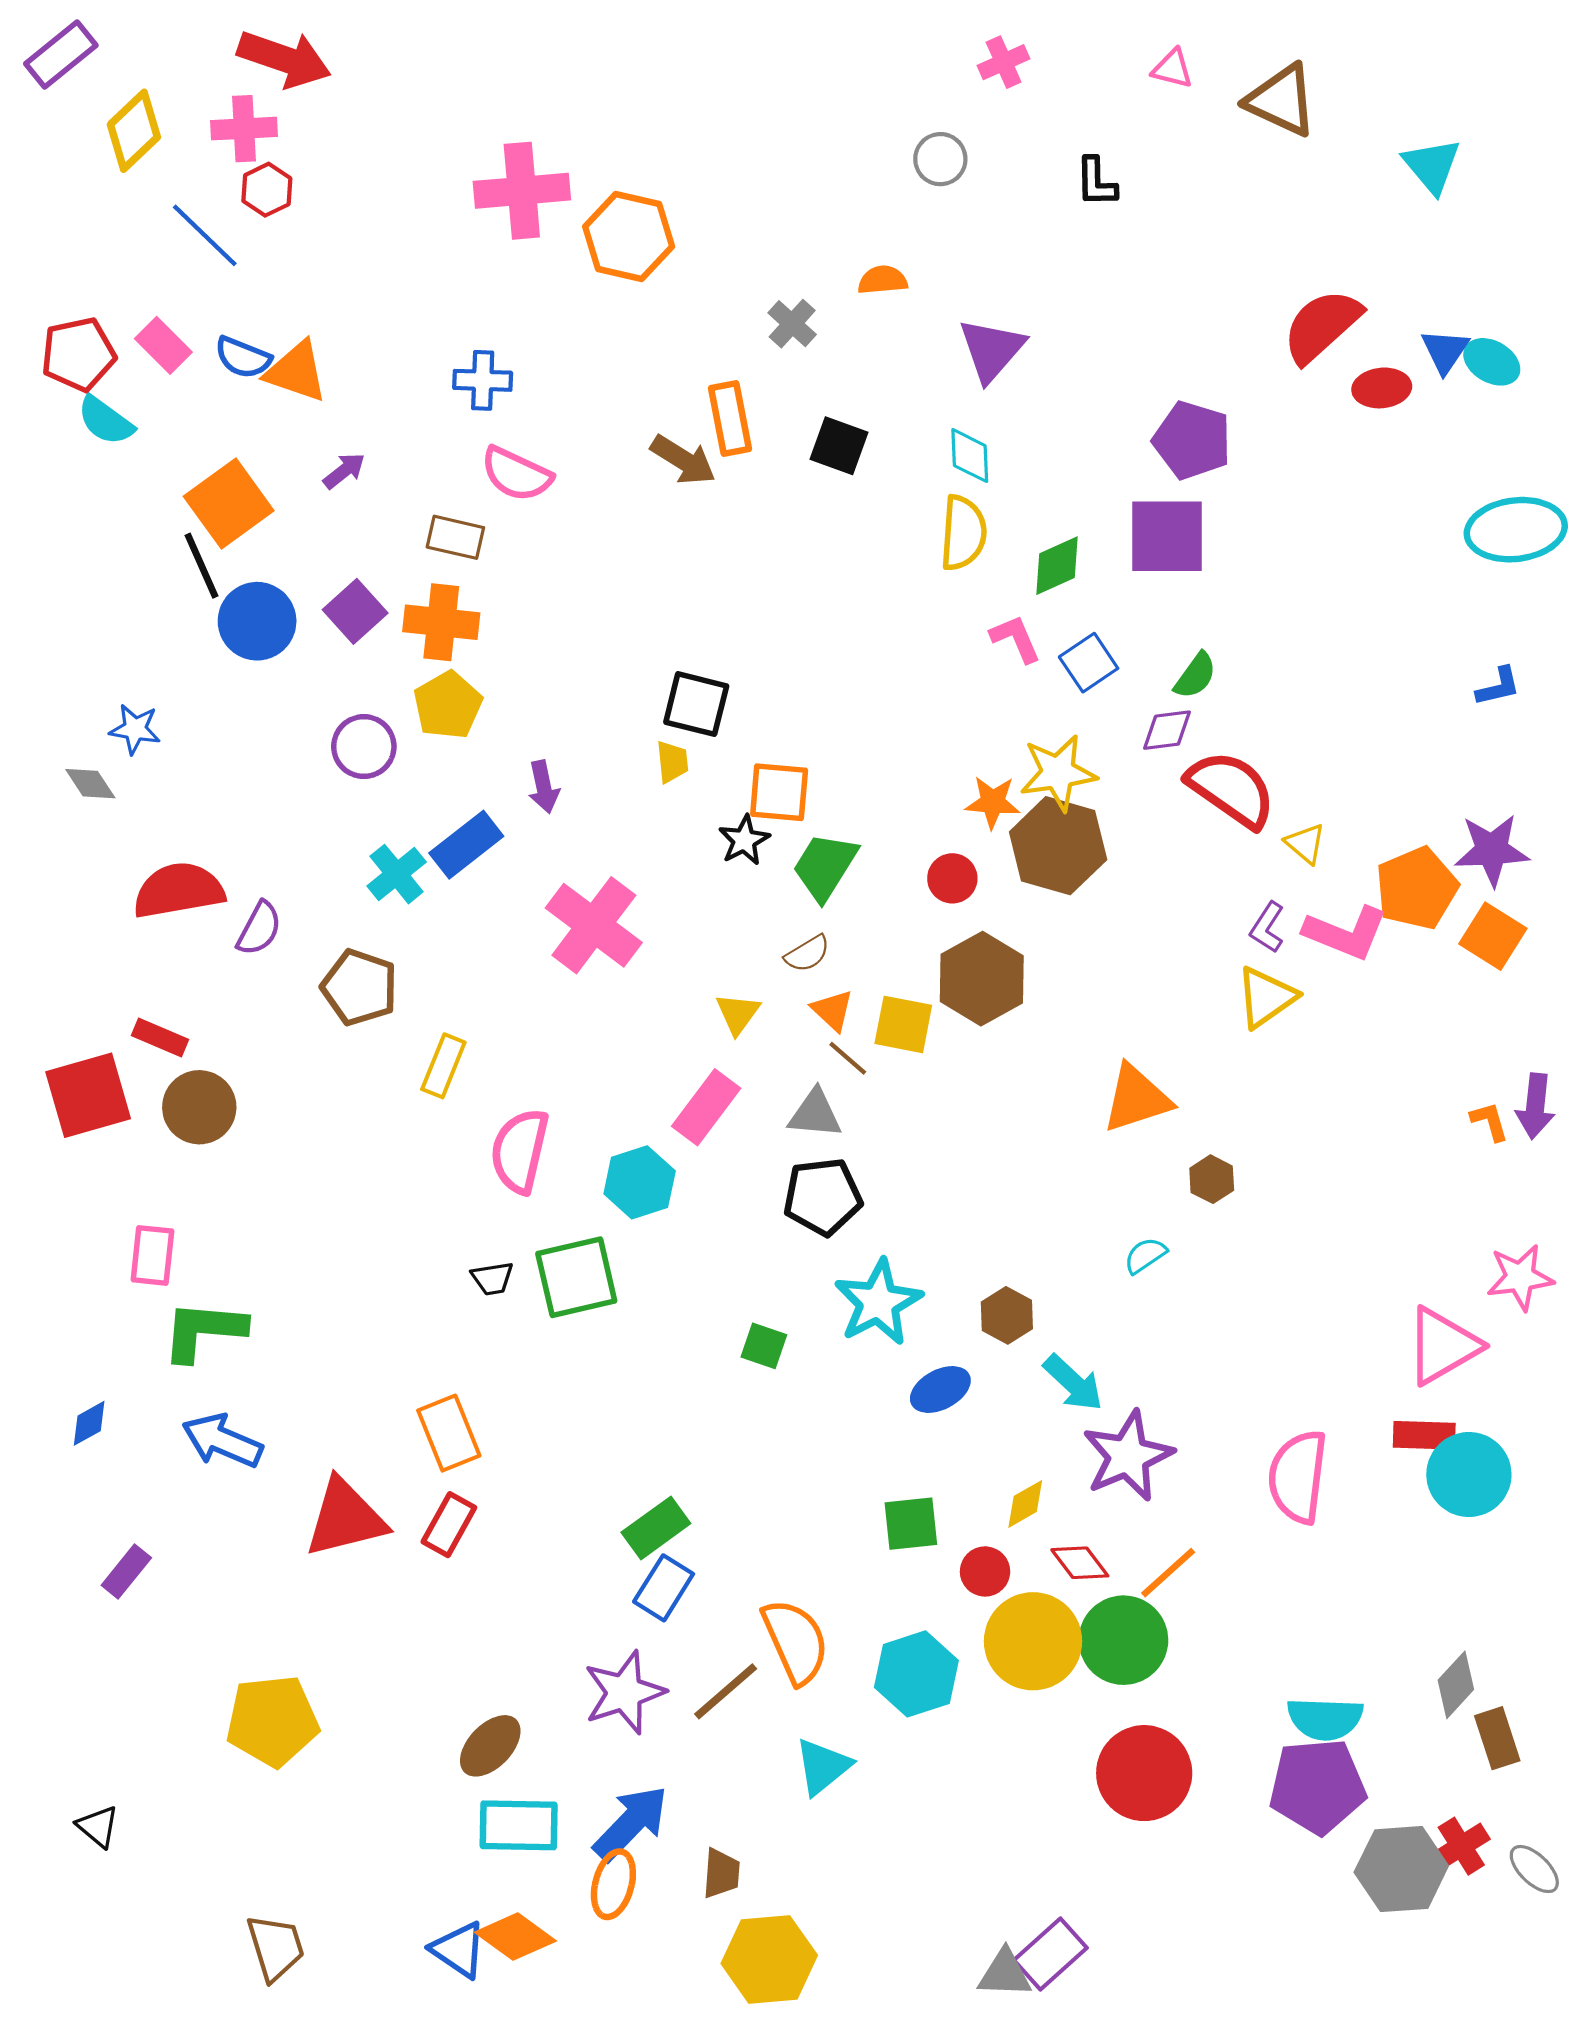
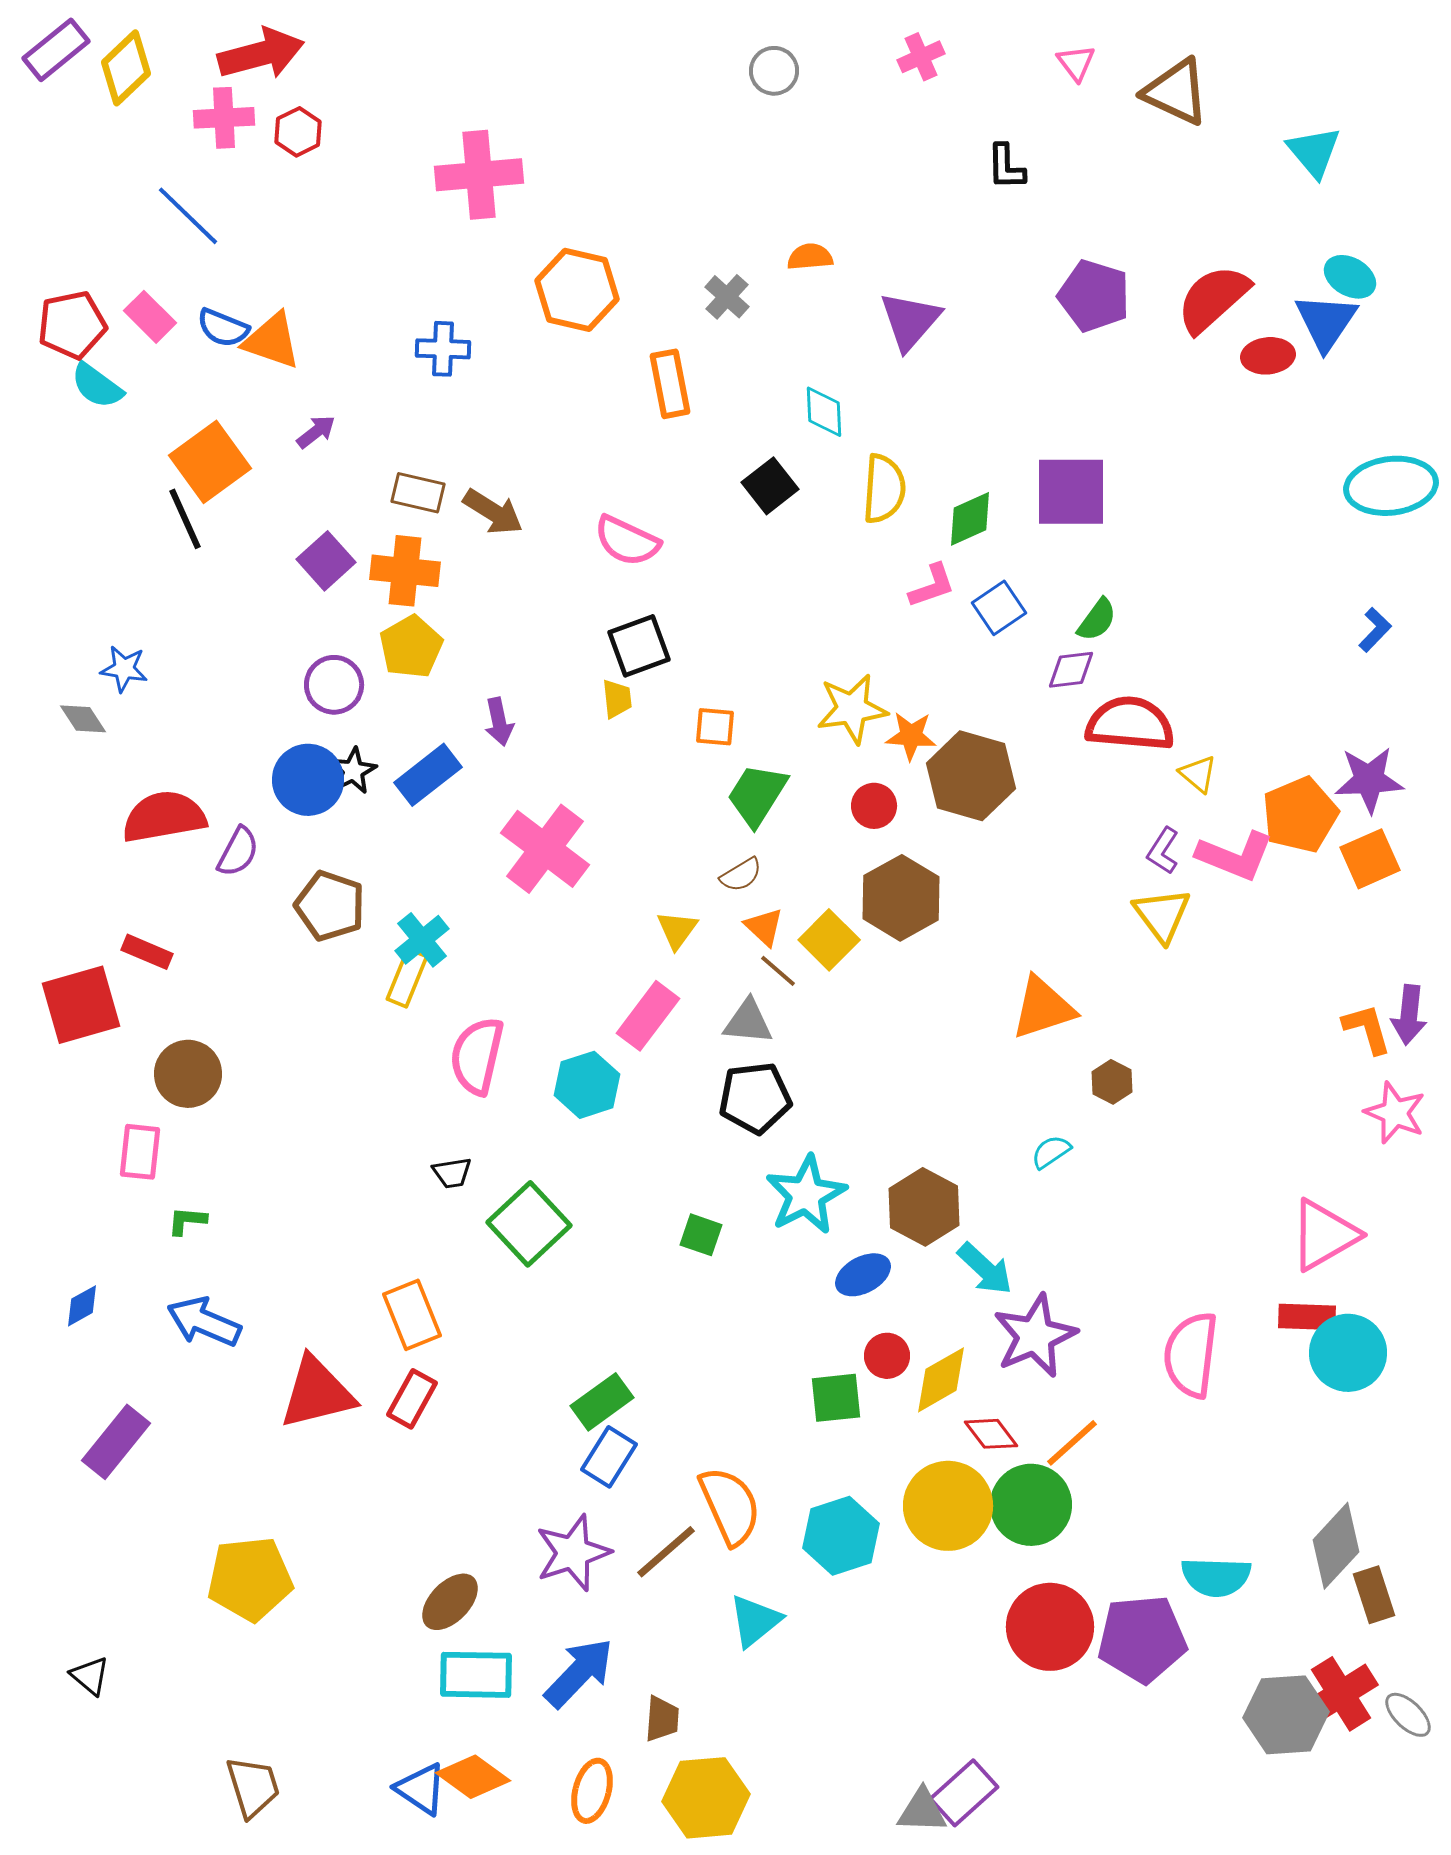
red arrow: (284, 59) -> (261, 54), turned -34
pink triangle: (1172, 69) -> (1076, 63), turned 39
yellow diamond: (134, 131) -> (126, 68), moved
gray circle: (940, 159) -> (774, 71), moved
red hexagon: (267, 190) -> (298, 132), moved
orange hexagon: (629, 236) -> (577, 290), moved
blue triangle: (1445, 351) -> (1326, 322), size x1.4
cyan ellipse: (1492, 362) -> (1350, 277), moved
purple pentagon: (1192, 440) -> (1094, 296), moved
black square: (839, 446) -> (770, 486), moved, turned 32
cyan diamond: (970, 456) -> (824, 412), moved
brown arrow: (683, 460) -> (493, 512), moved
pink semicircle: (516, 474) -> (627, 541), moved
blue circle: (257, 621) -> (308, 780), moved
pink L-shape: (1016, 639) -> (932, 586), turned 94
blue L-shape: (1498, 687) -> (1375, 630), turned -33
black square: (696, 704) -> (639, 646), turned -34
yellow star: (1058, 773) -> (852, 709), moved
red semicircle: (1231, 789) -> (1130, 724), turned -30
orange square: (779, 792) -> (715, 727), size x0.7
black star: (744, 840) -> (353, 771), moved
cyan cross: (397, 874) -> (422, 940), moved
orange square: (1493, 936) -> (1370, 859), turned 34
yellow triangle: (1266, 997) -> (1162, 915), turned -32
yellow square: (903, 1024) -> (829, 940), turned 34
brown circle: (199, 1107) -> (188, 1074), moved
orange L-shape: (1490, 1121) -> (1367, 1029), size x1.4
green square: (576, 1277) -> (529, 1224), moved, turned -30
pink star: (1520, 1277) -> (1395, 1113), moved, turned 30
brown hexagon: (1007, 1315) -> (924, 1207), size x1.5
green L-shape: (204, 1331) -> (187, 1221), size x0.5
yellow diamond: (1025, 1504) -> (941, 1380), size x1.5
purple rectangle: (126, 1571) -> (116, 1442), size x1.5
red circle: (985, 1571) -> (887, 1356), moved
gray diamond: (1456, 1685) -> (1336, 1546), size x1.4
purple pentagon: (1317, 1786) -> (1142, 1639), moved
red cross: (1461, 1846) -> (1341, 1694), size x1.4
orange ellipse: (613, 1884) -> (592, 1791), moved

